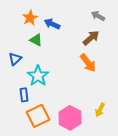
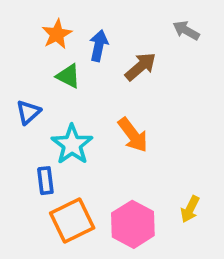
blue arrow: (52, 24) -> (99, 46), turned 77
brown arrow: (91, 38) -> (141, 67), moved
orange arrow: (88, 63) -> (133, 135), moved

